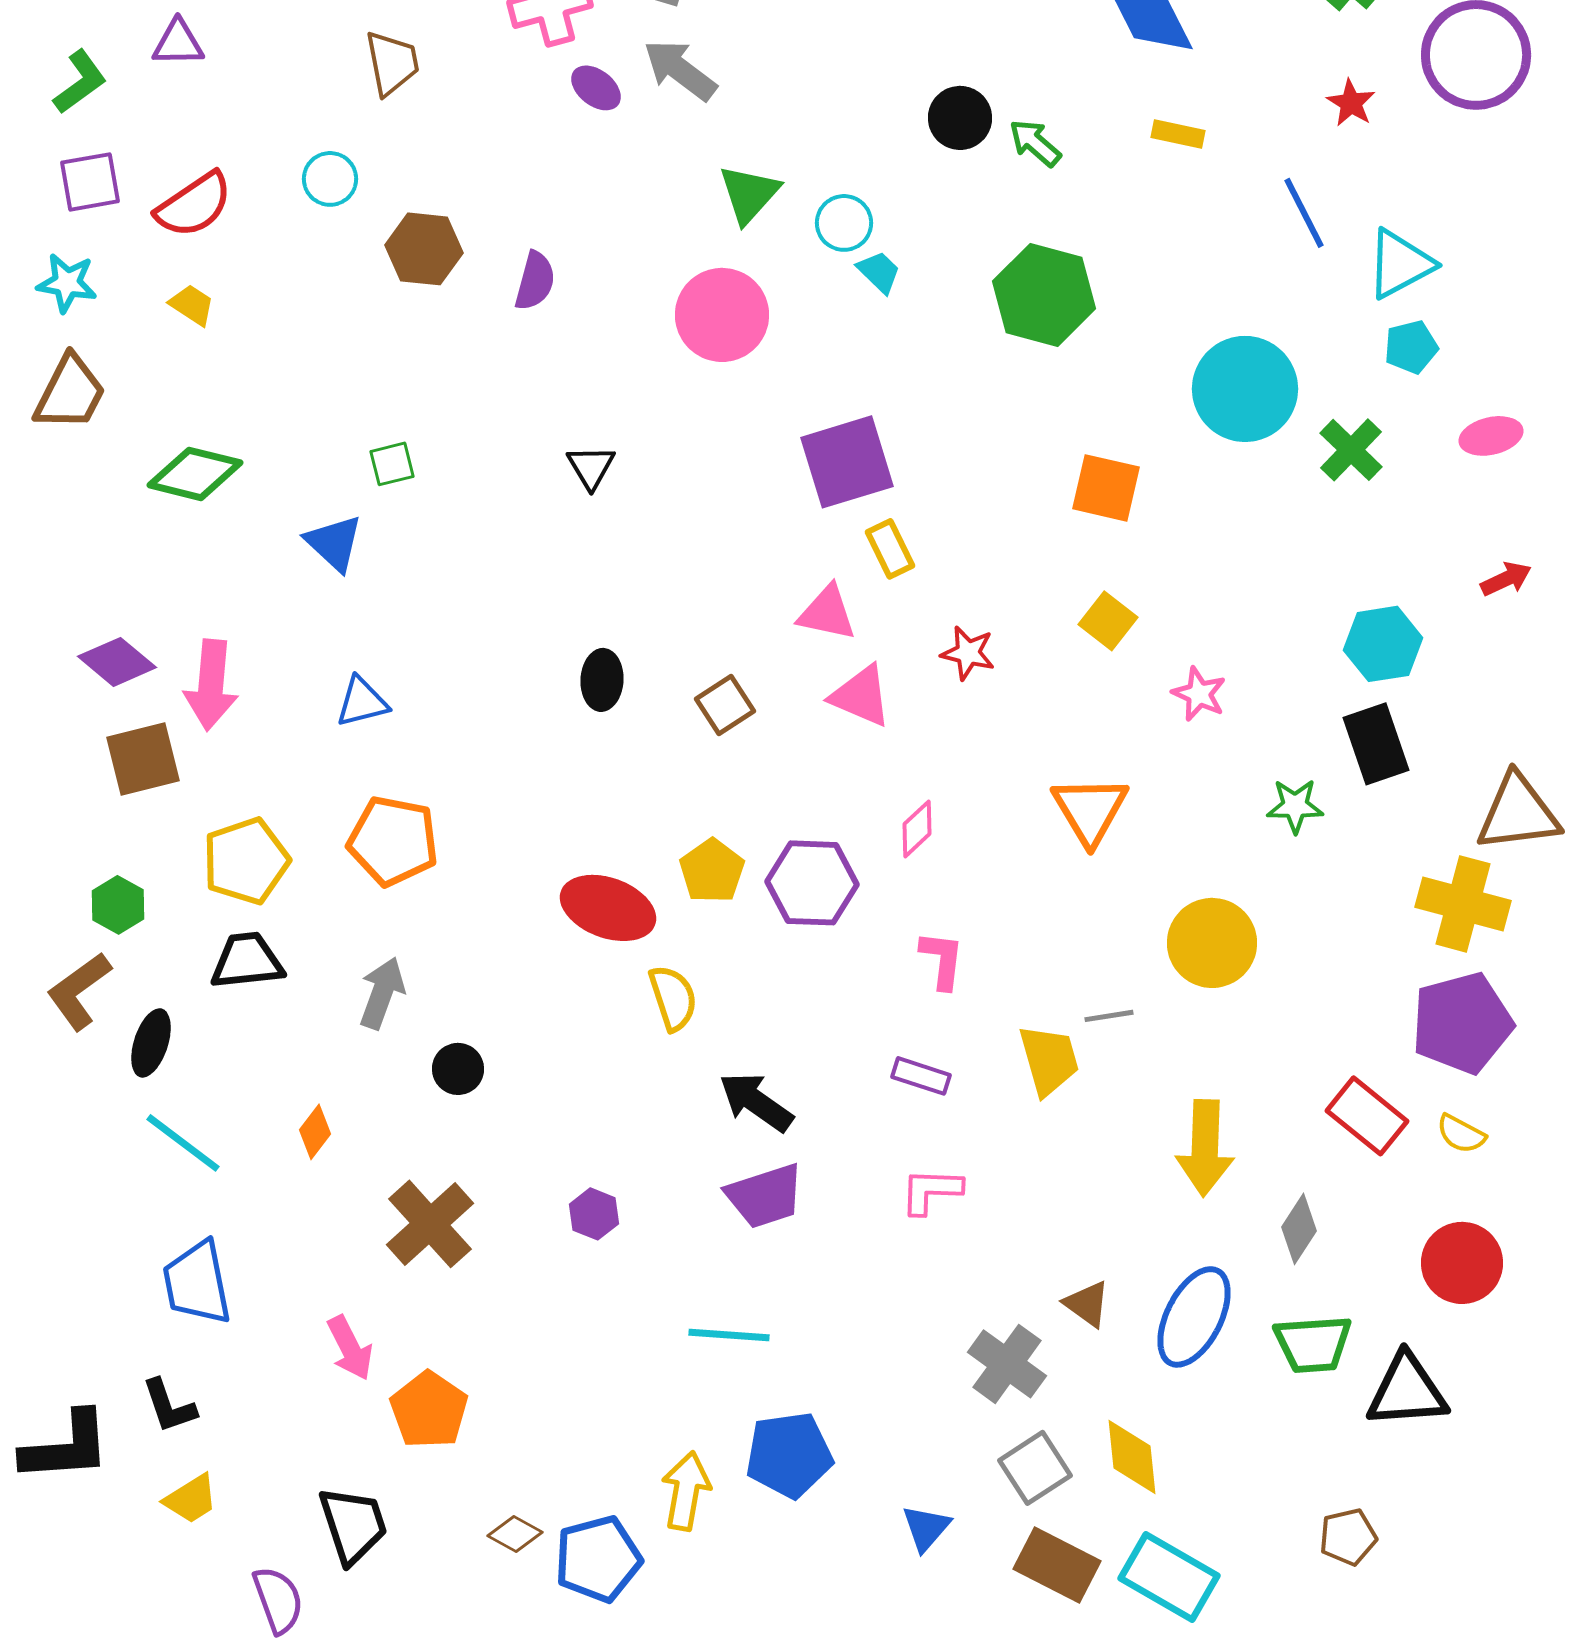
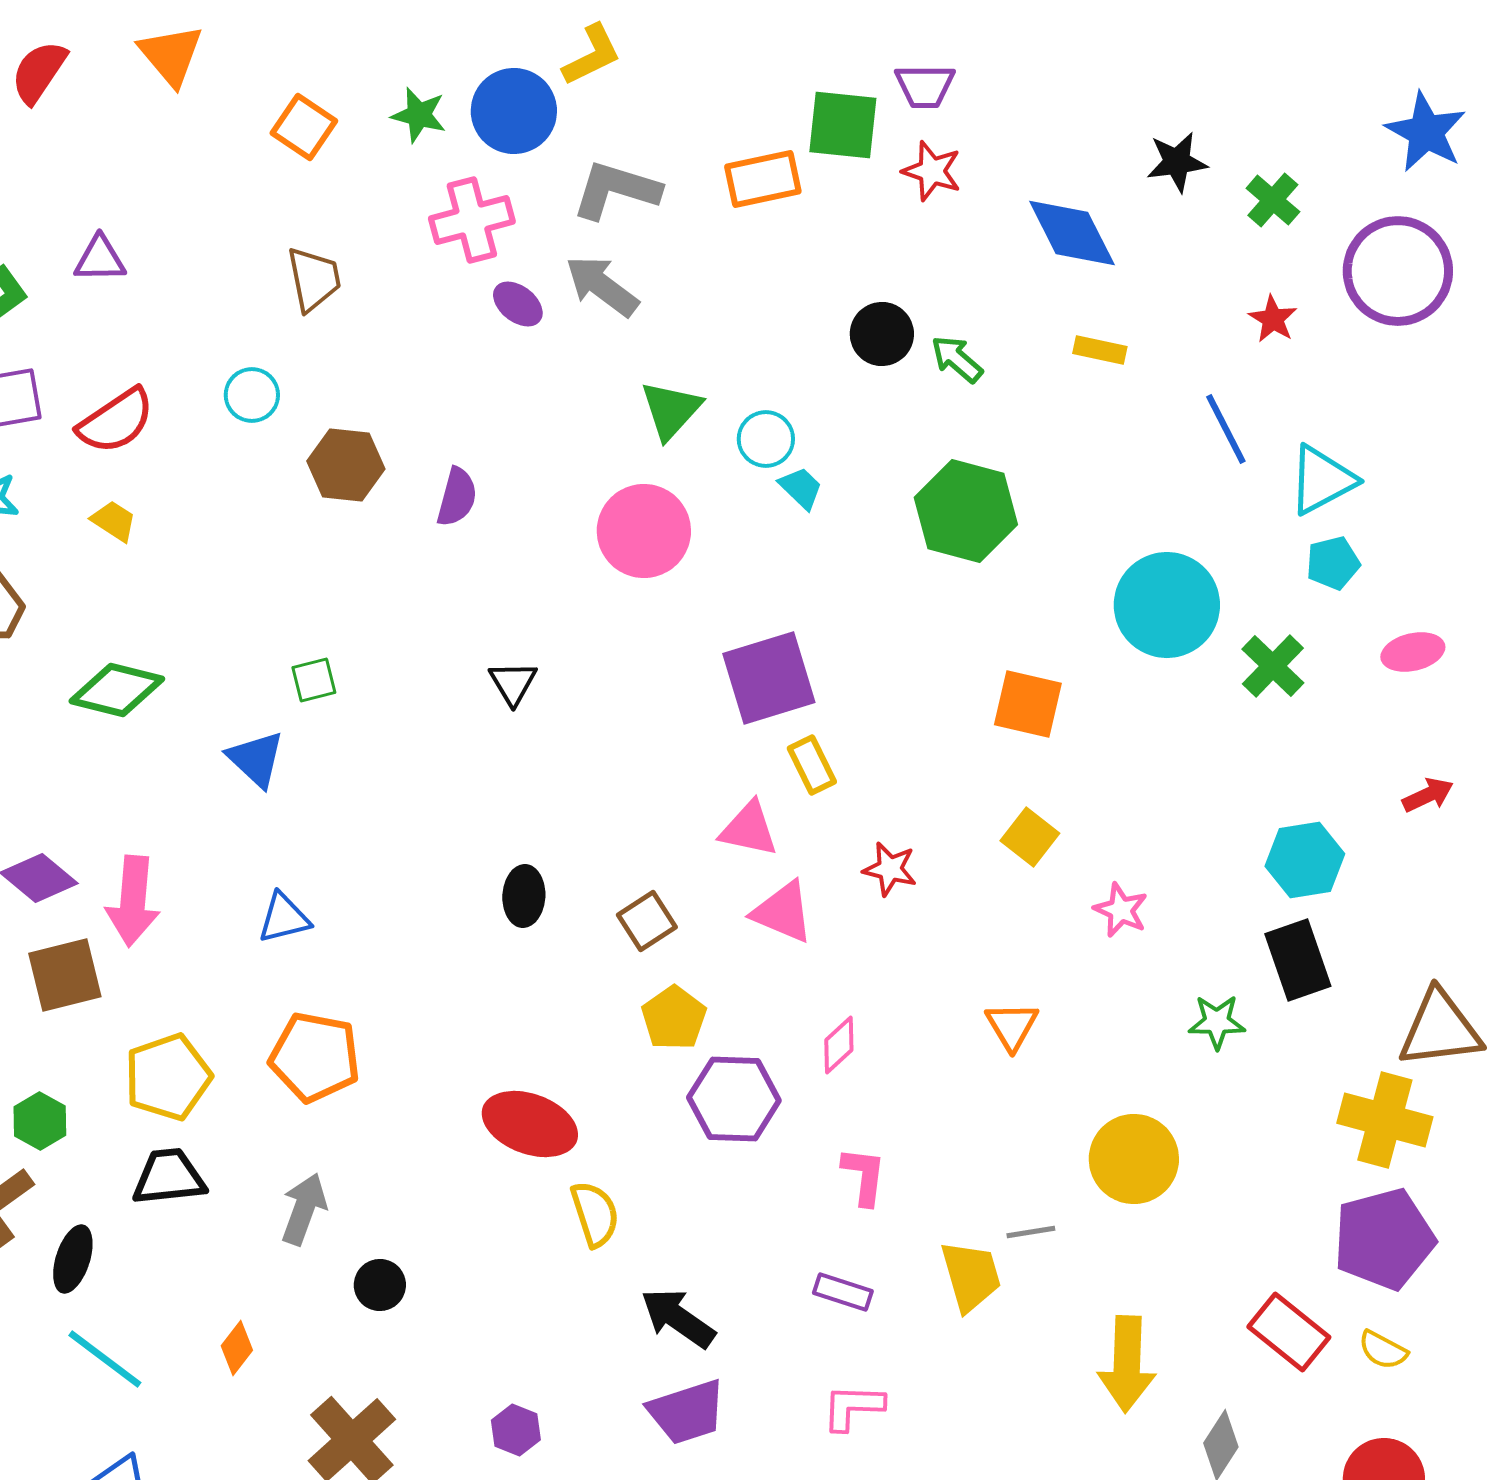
orange triangle: (1090, 810) -> (1012, 1026), size x0.7
yellow pentagon: (712, 871) -> (674, 1018), moved

